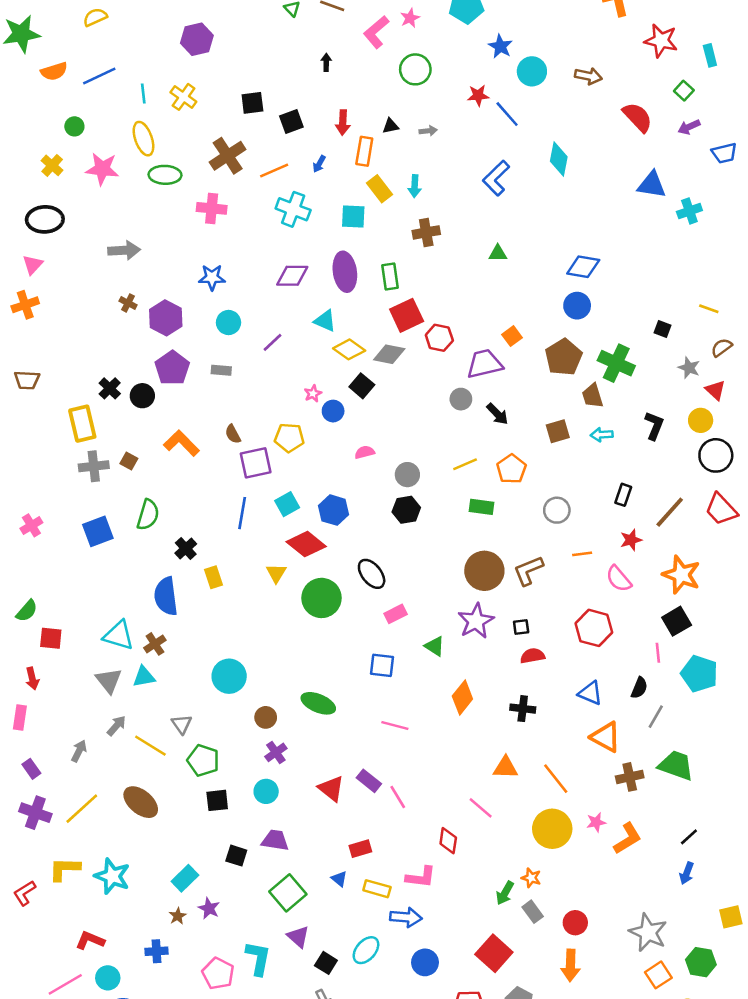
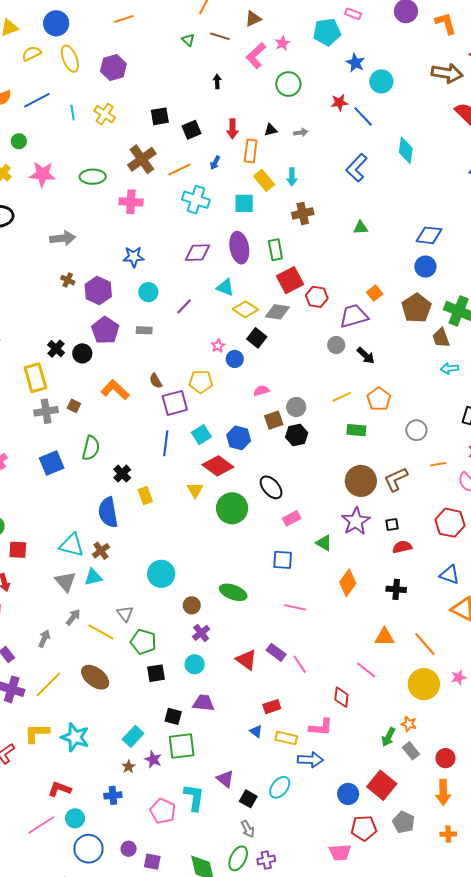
brown arrow: (588, 76) -> (447, 73), moved, size x1.4
yellow ellipse: (143, 139) -> (70, 59), moved
brown square: (558, 431) -> (274, 420), moved
green square: (288, 893) -> (182, 746), moved, turned 36
blue circle: (425, 962) -> (348, 794), moved

